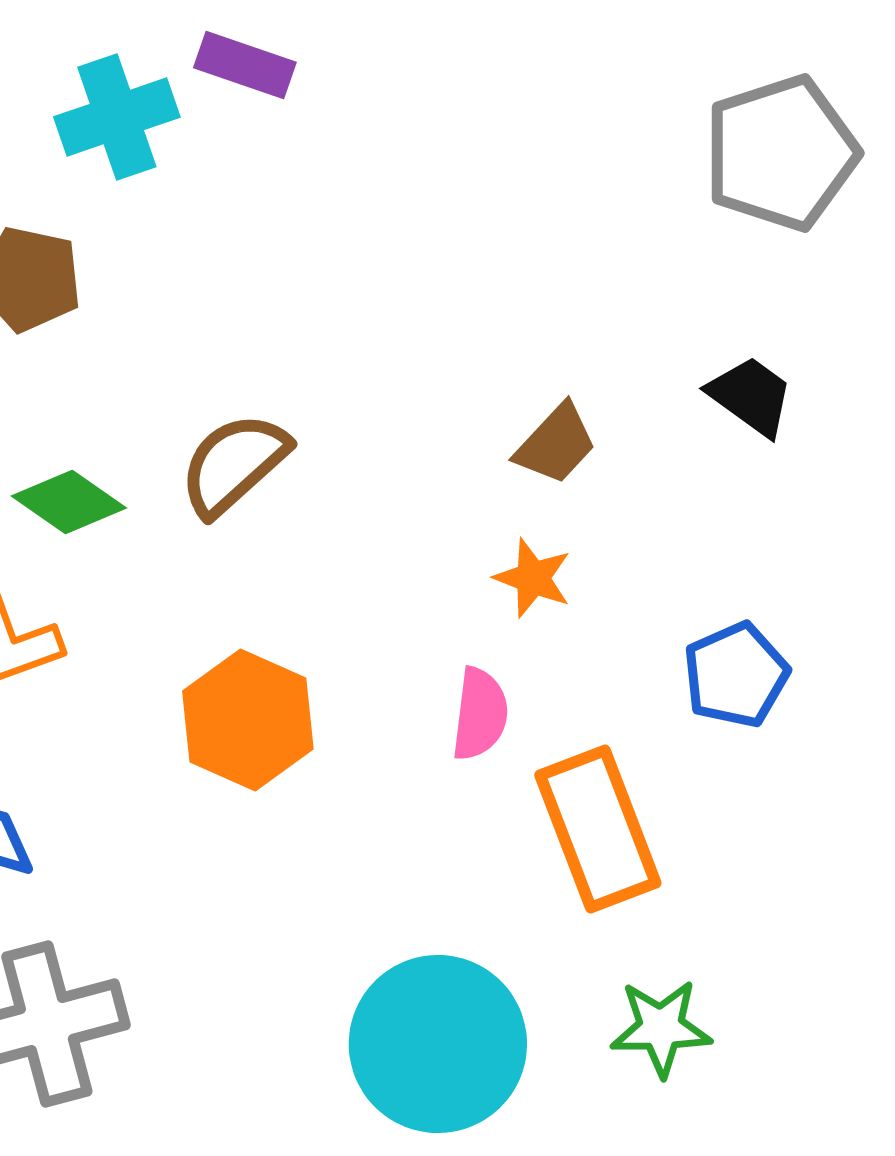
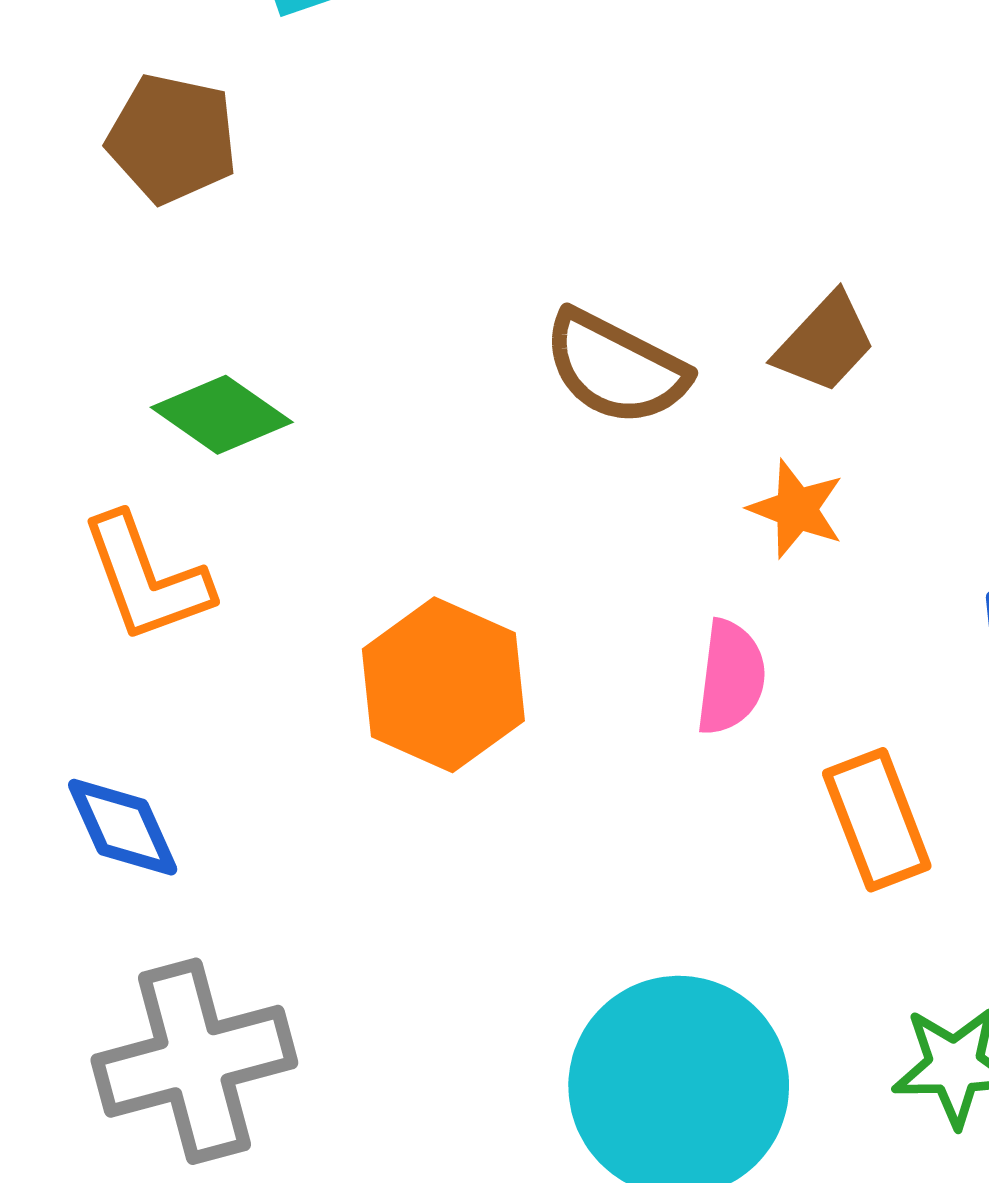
brown semicircle: (234, 464) -> (616, 368), moved, turned -111
orange rectangle: (598, 829) -> (877, 820), size x0.7

